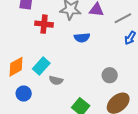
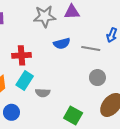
gray line: (123, 18) -> (91, 48), moved, turned 48
red cross: (44, 24) -> (21, 55), moved

